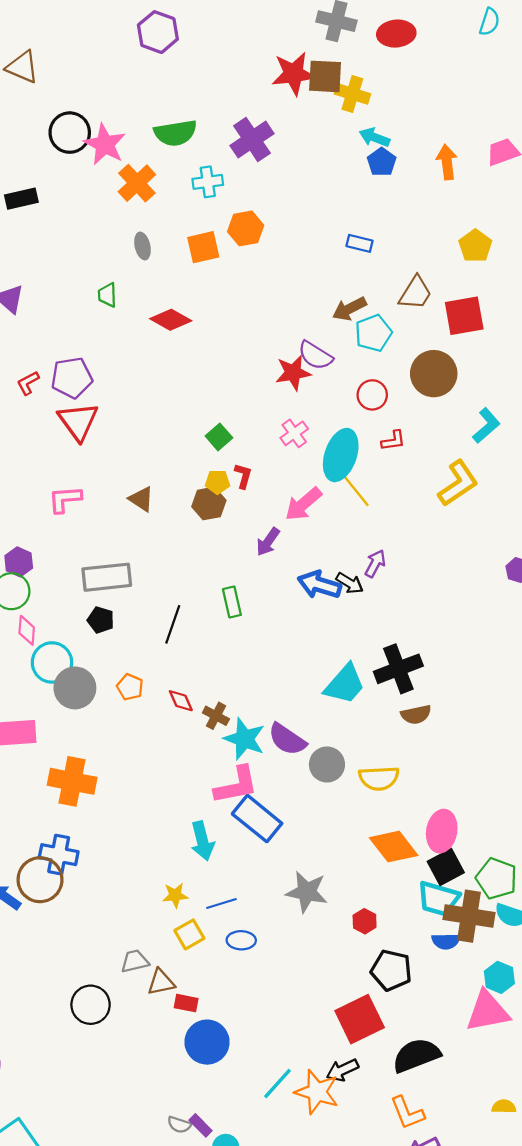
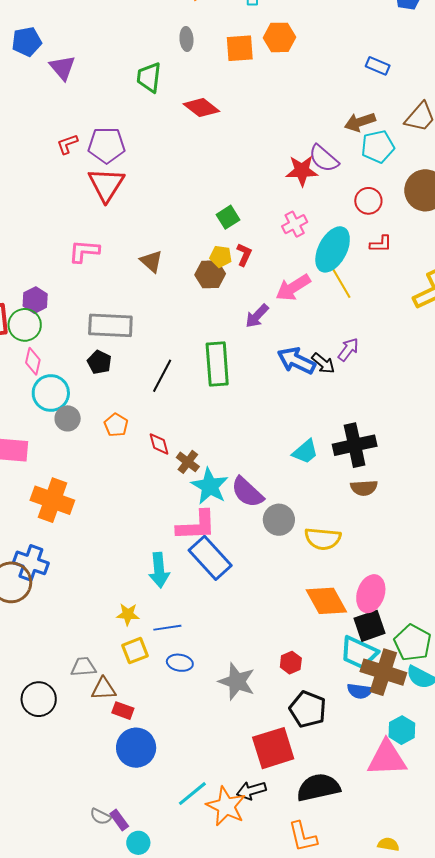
green trapezoid: (107, 295) -> (149, 77), size x1.4
green rectangle: (232, 602) -> (217, 364), size x1.6
cyan trapezoid: (345, 684) -> (305, 452), size x0.7
gray circle: (75, 688) -> (68, 418), size x0.7
gray star: (307, 892) -> (237, 682), moved

